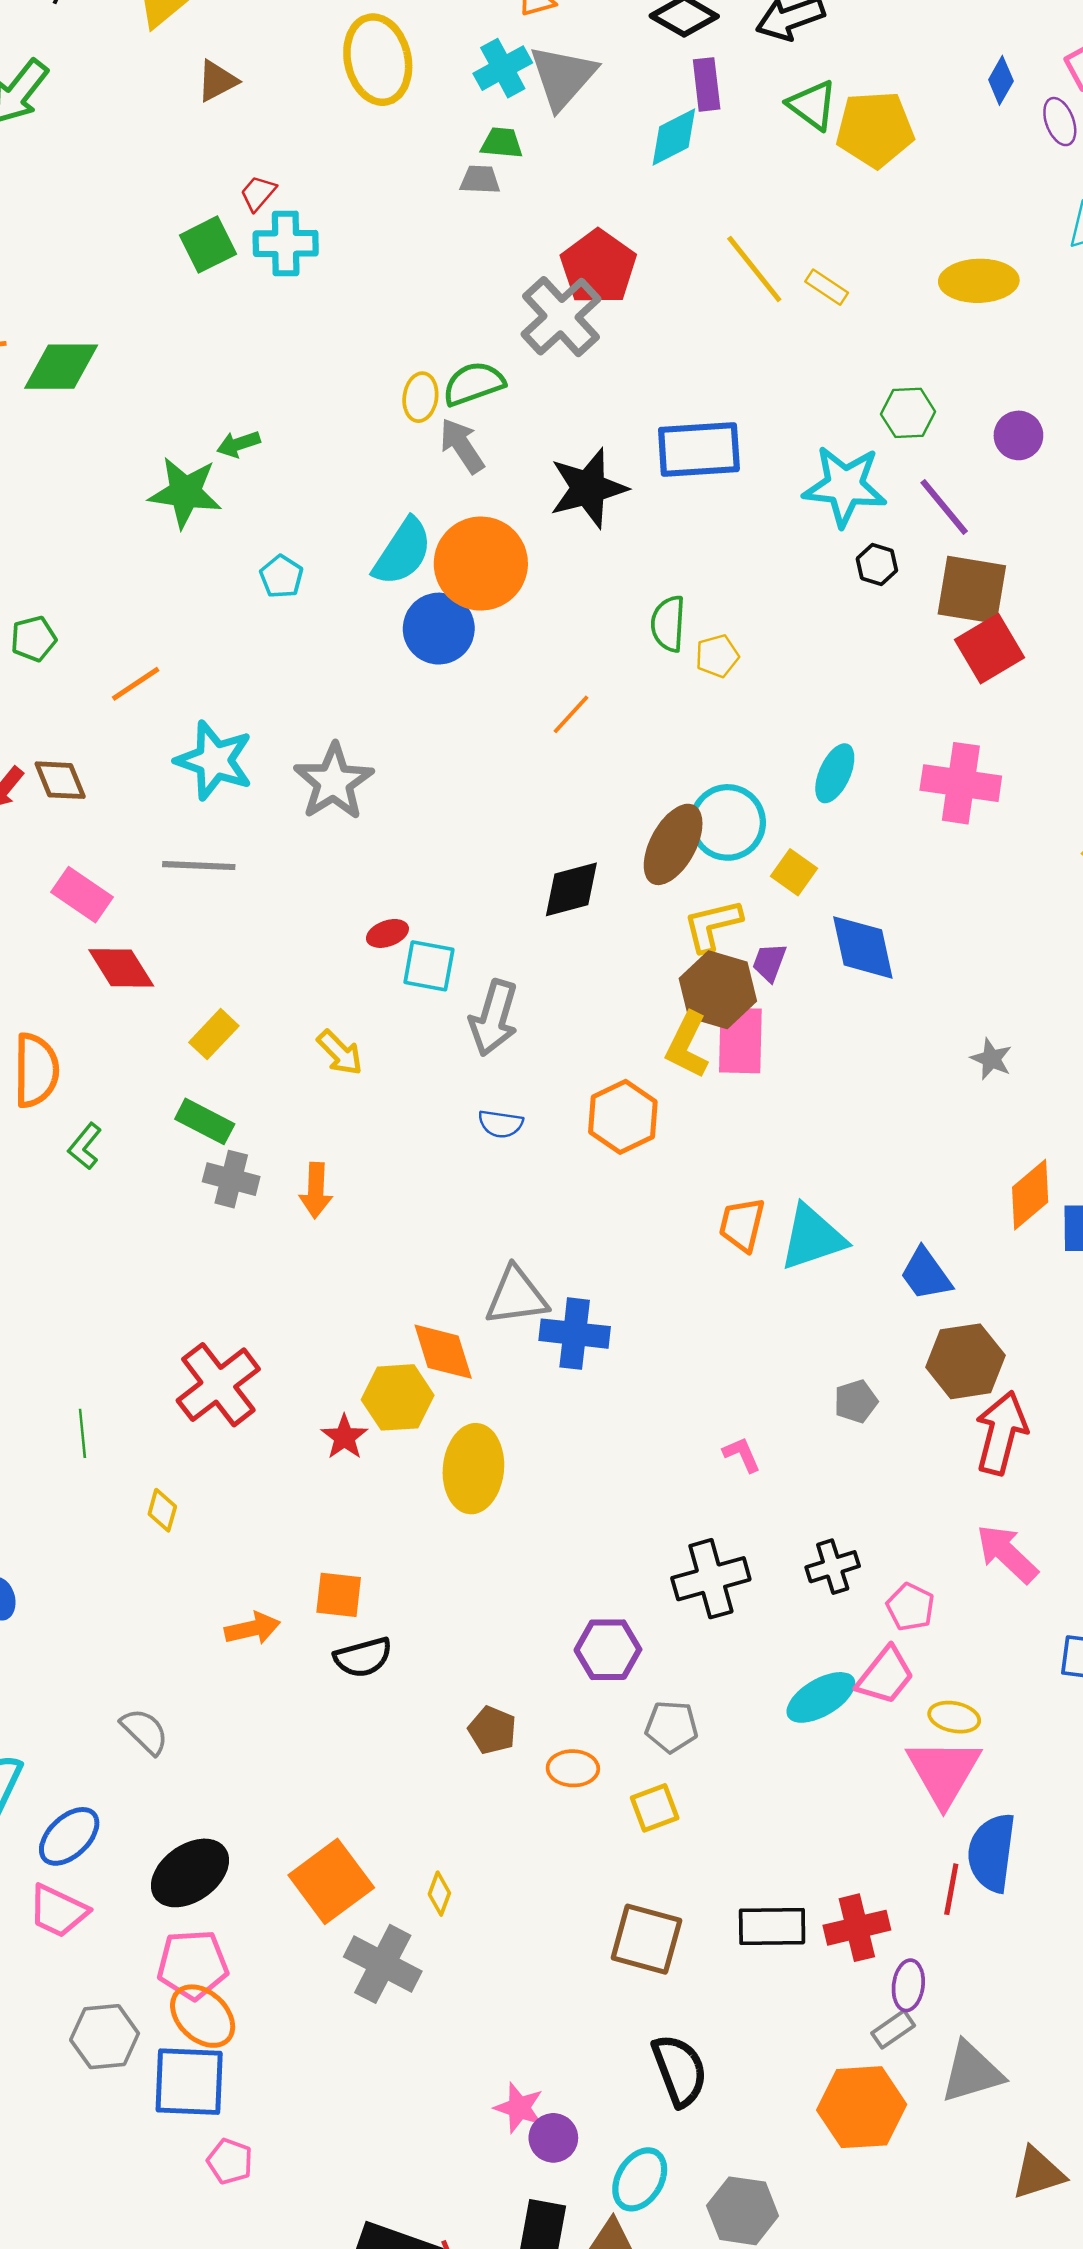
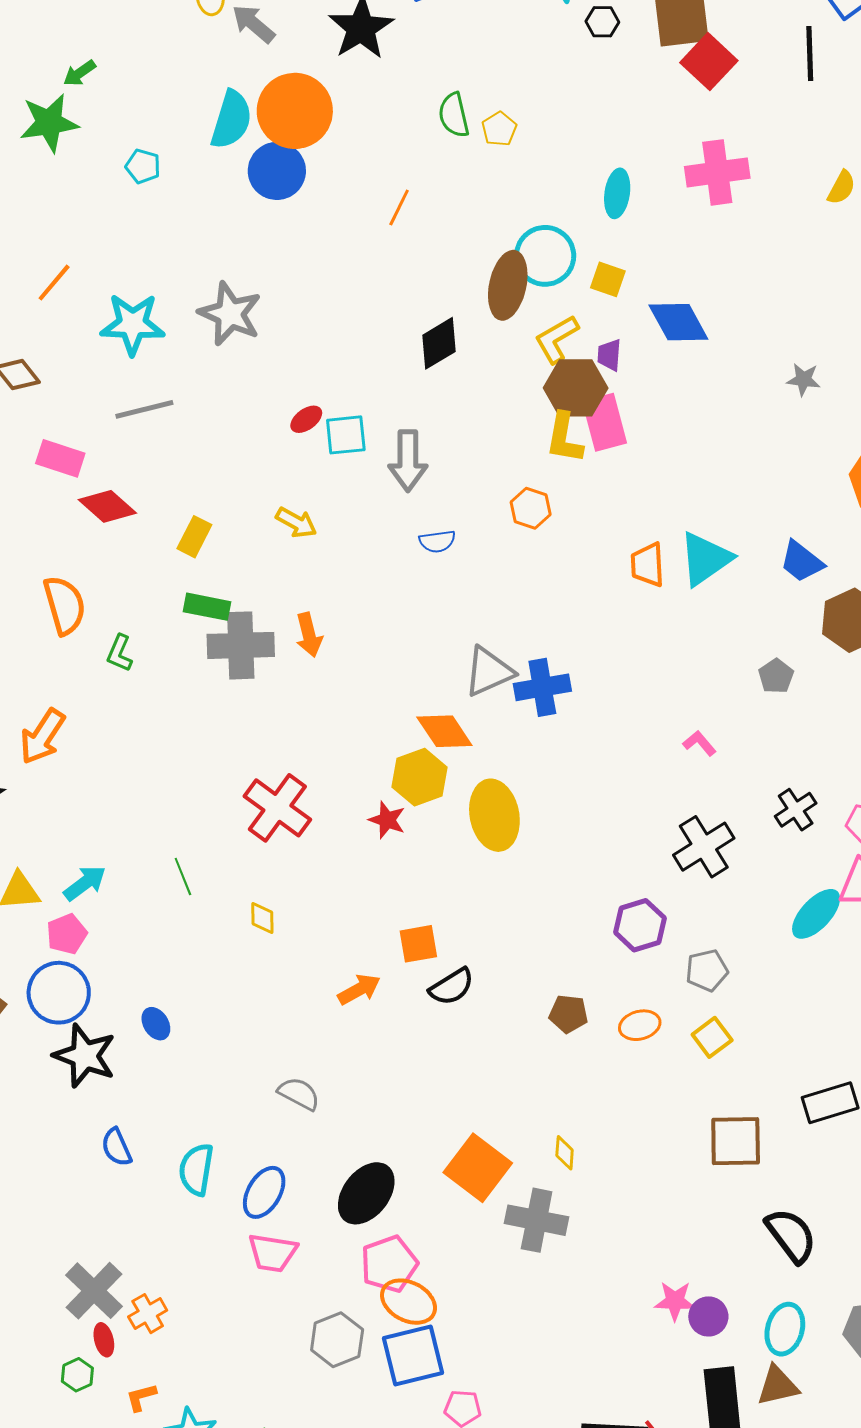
orange hexagon: (623, 1117) -> (531, 508), size x0.7
gray cross: (231, 1179) -> (241, 645), size x1.5

